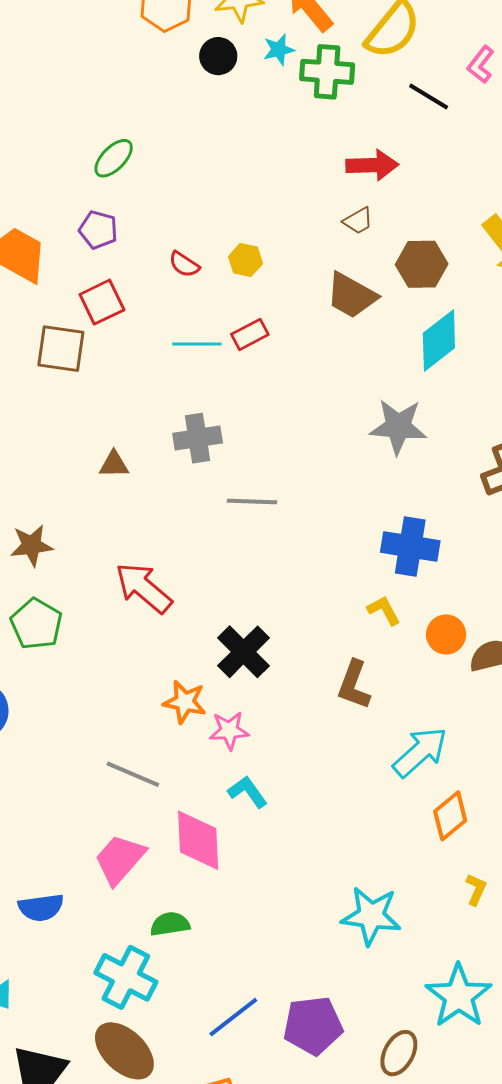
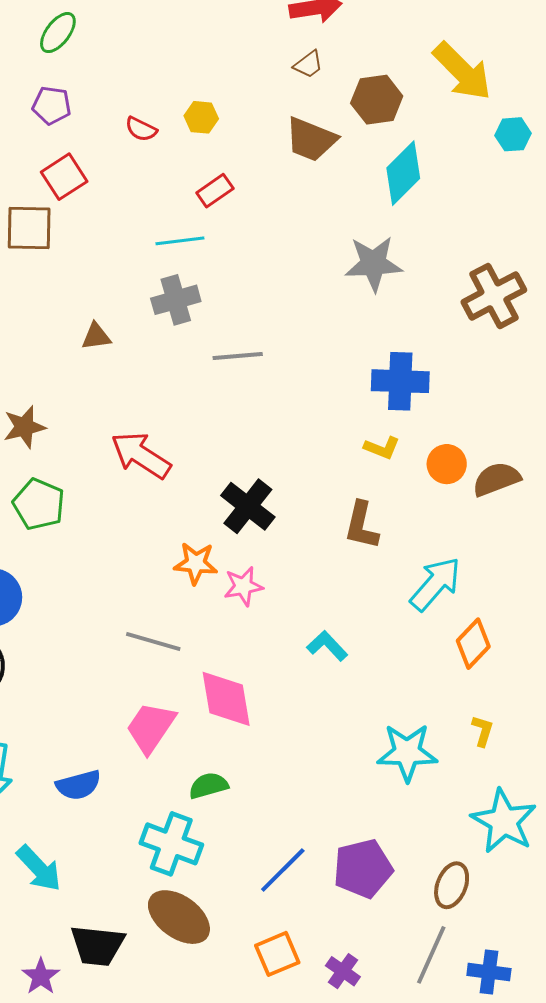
cyan line: (197, 344) -> (180, 241), moved
yellow L-shape: (384, 610) -> (382, 448), turned 147
cyan L-shape: (248, 792) -> (327, 646), moved
yellow L-shape: (476, 889) -> (483, 731), moved

